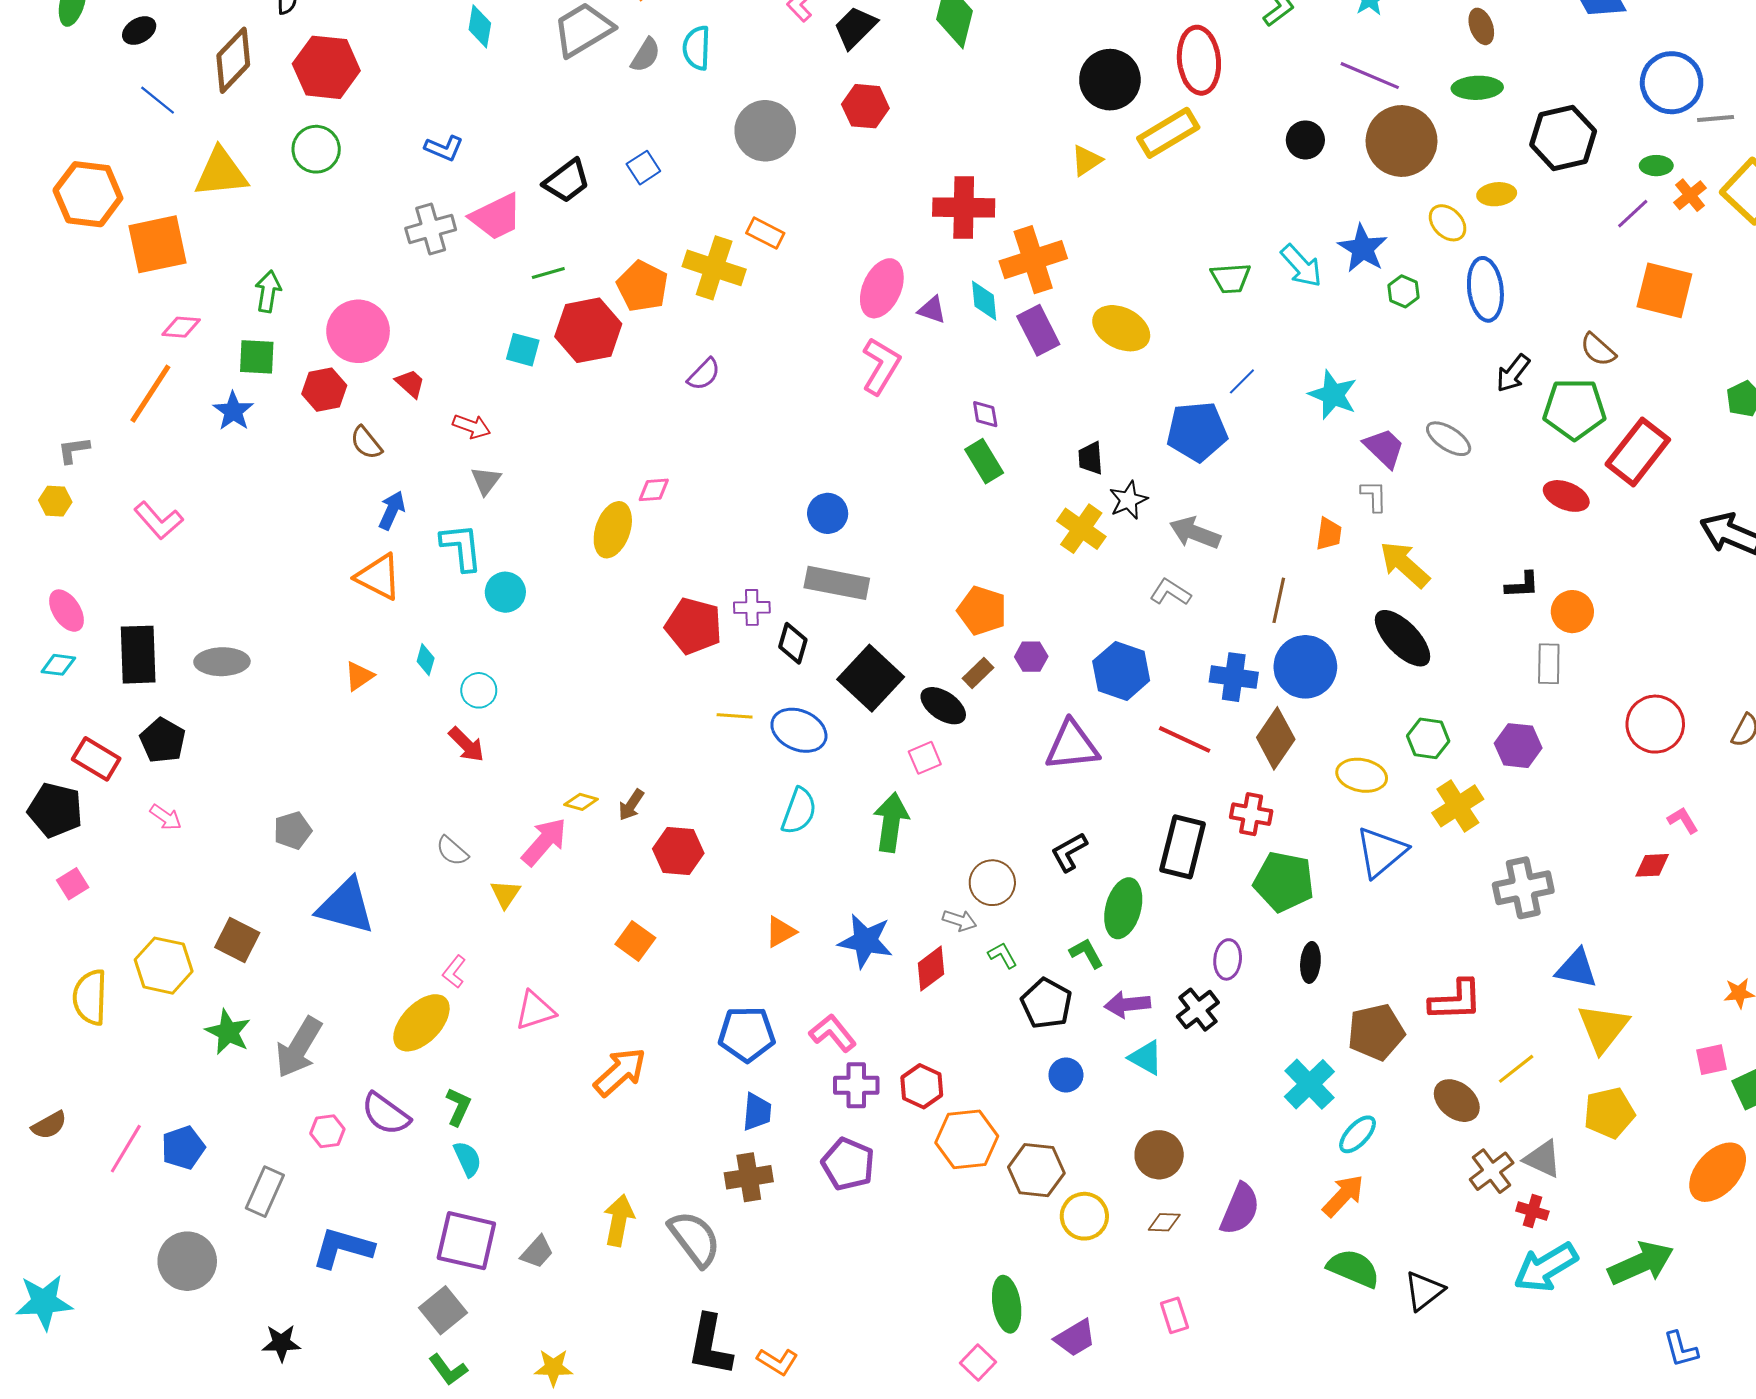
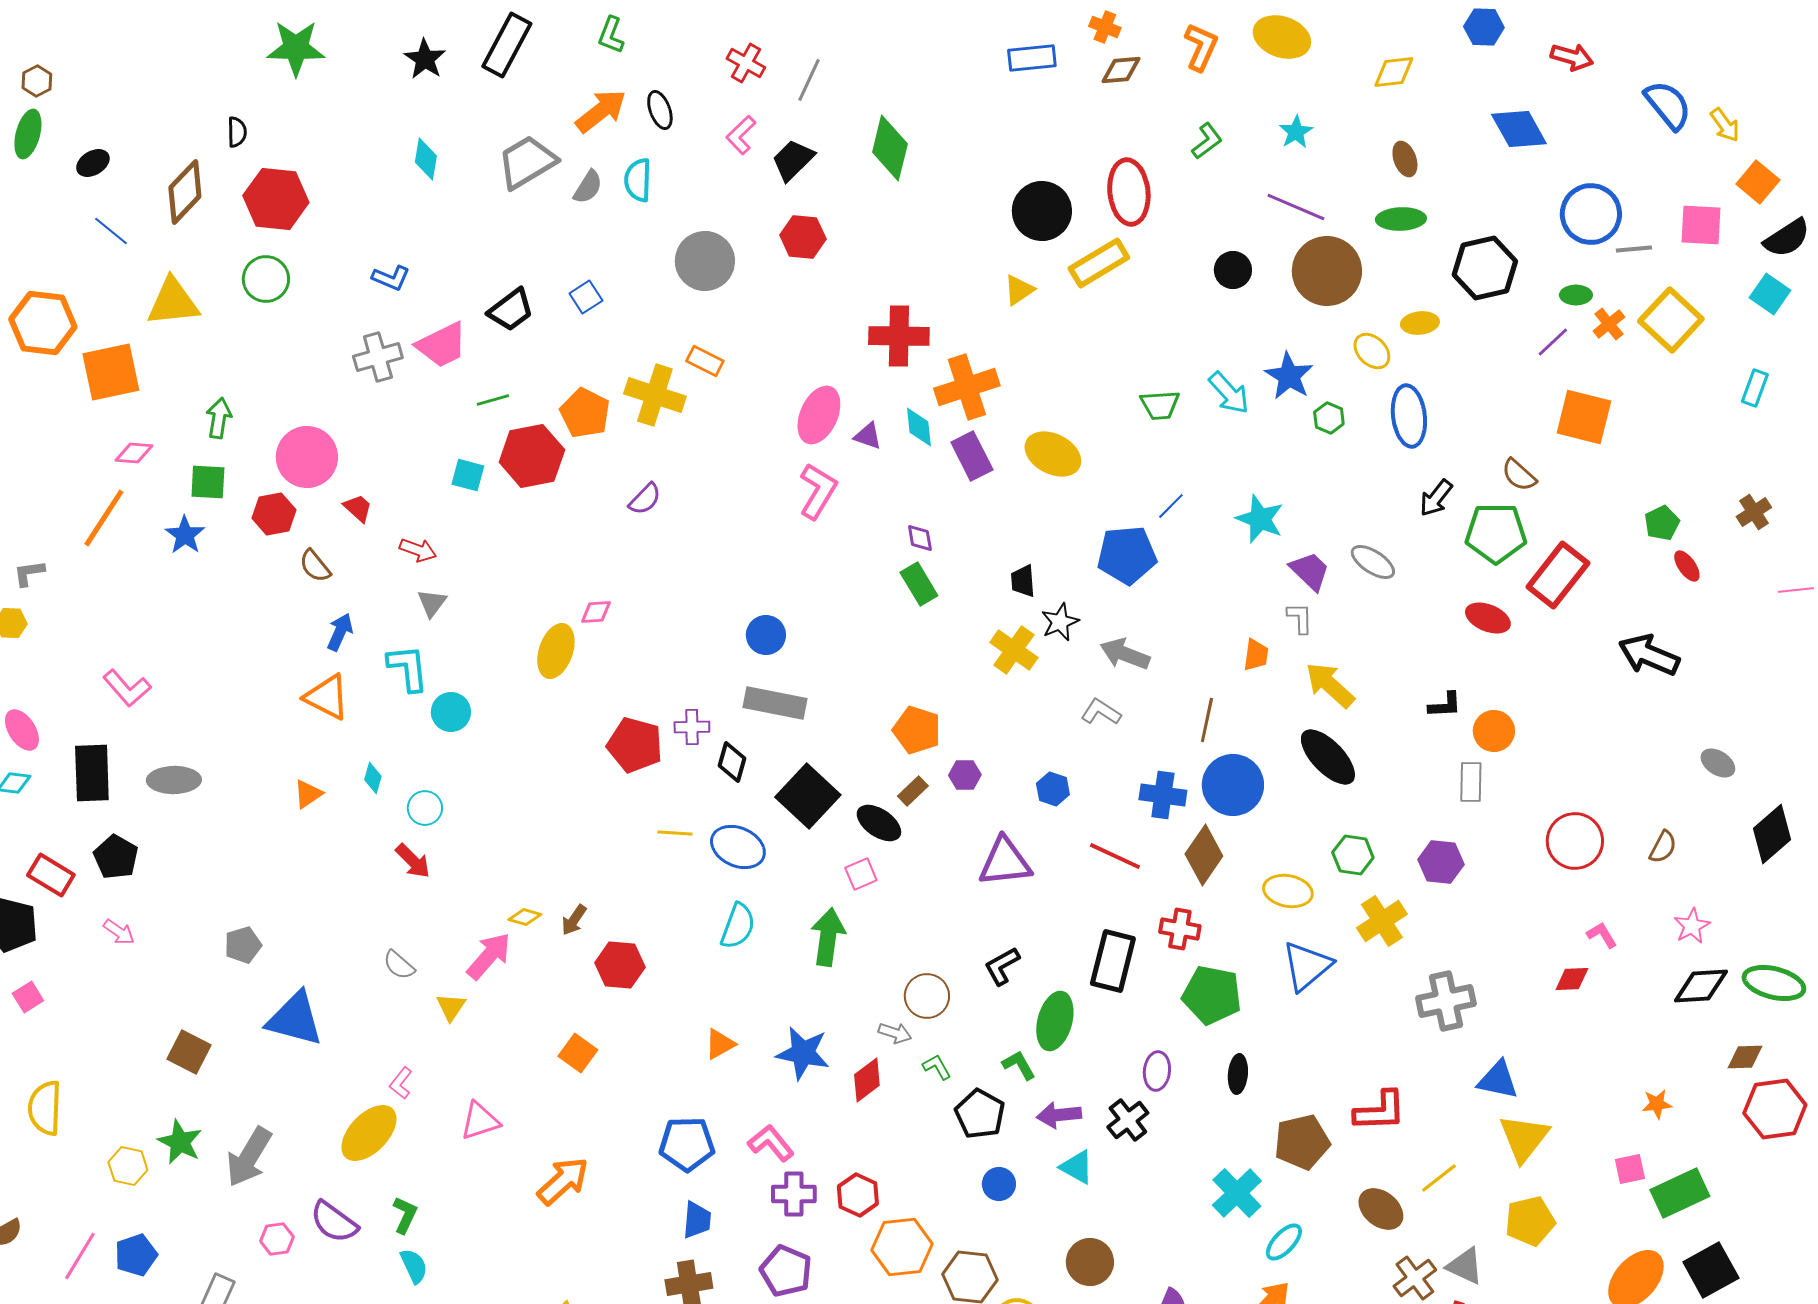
pink L-shape: (159, 521) -> (127, 688), moved
blue hexagon: (1121, 671) -> (1053, 789), size x0.6
yellow hexagon: (164, 966) -> (128, 1166), moved, size x0.7

